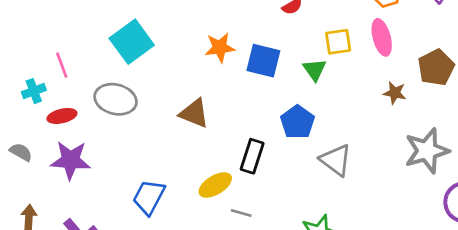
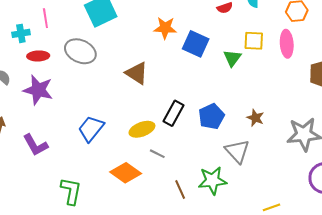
brown star: (395, 93) -> (255, 118), moved
blue pentagon: (298, 122) -> (211, 116), moved
gray triangle: (336, 160) -> (237, 151), moved

